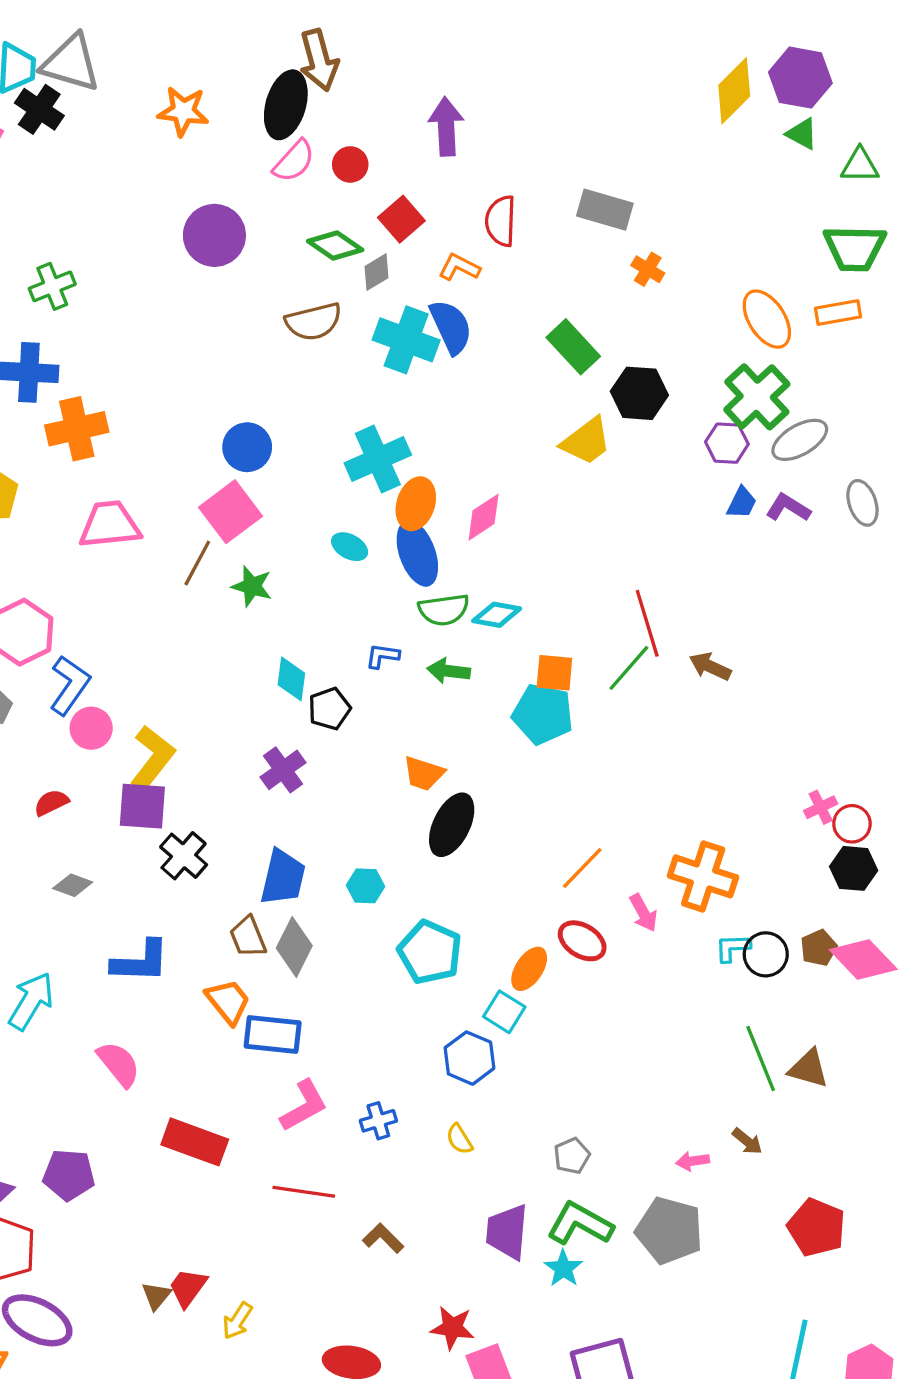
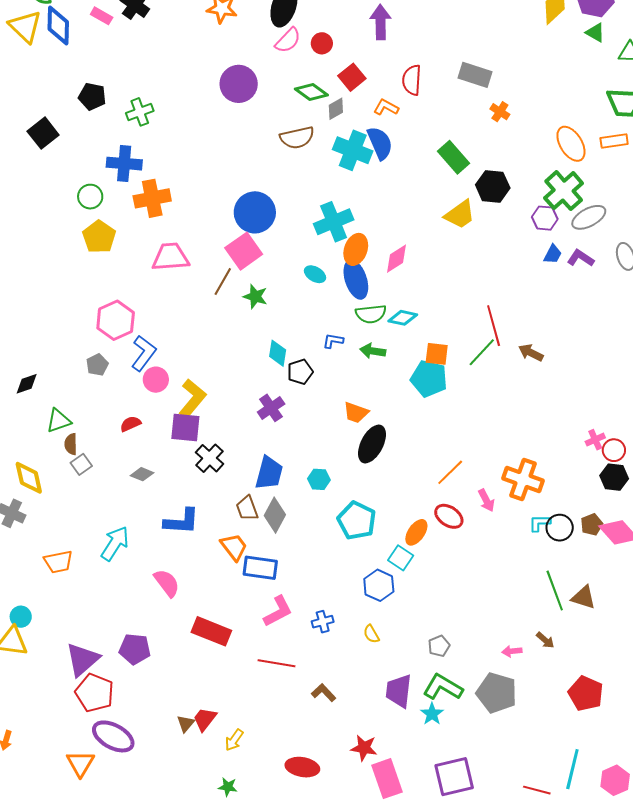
blue circle: (247, 447) -> (255, 212), size x1.4

